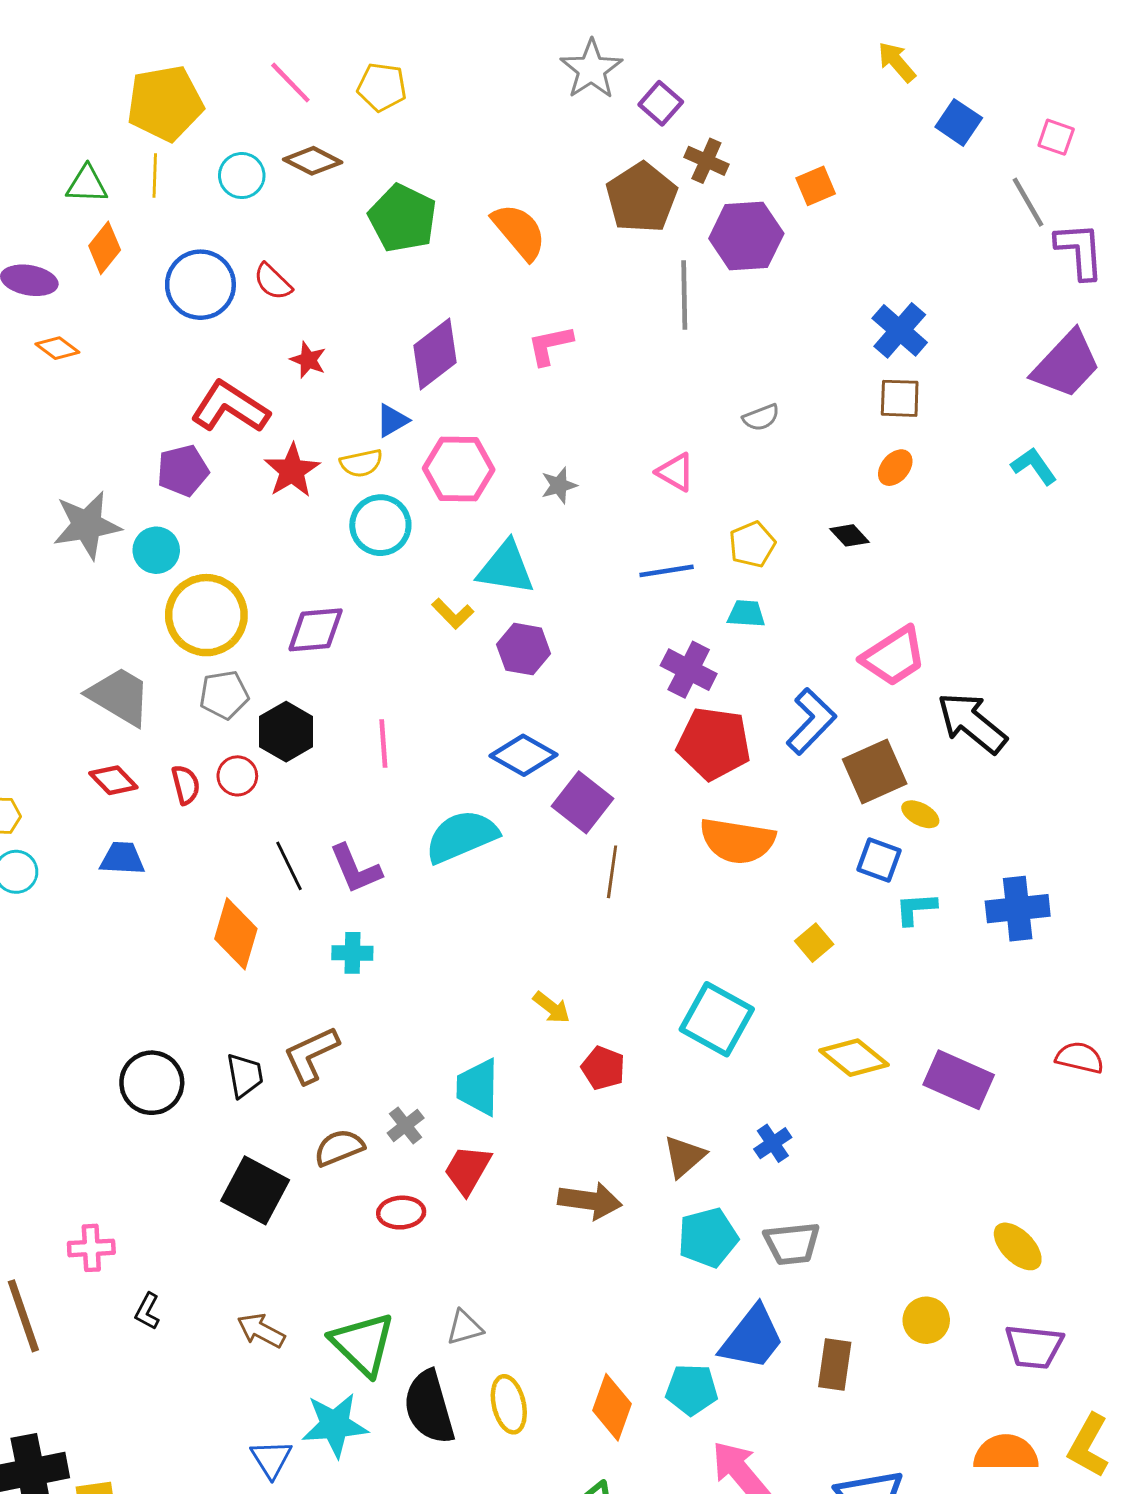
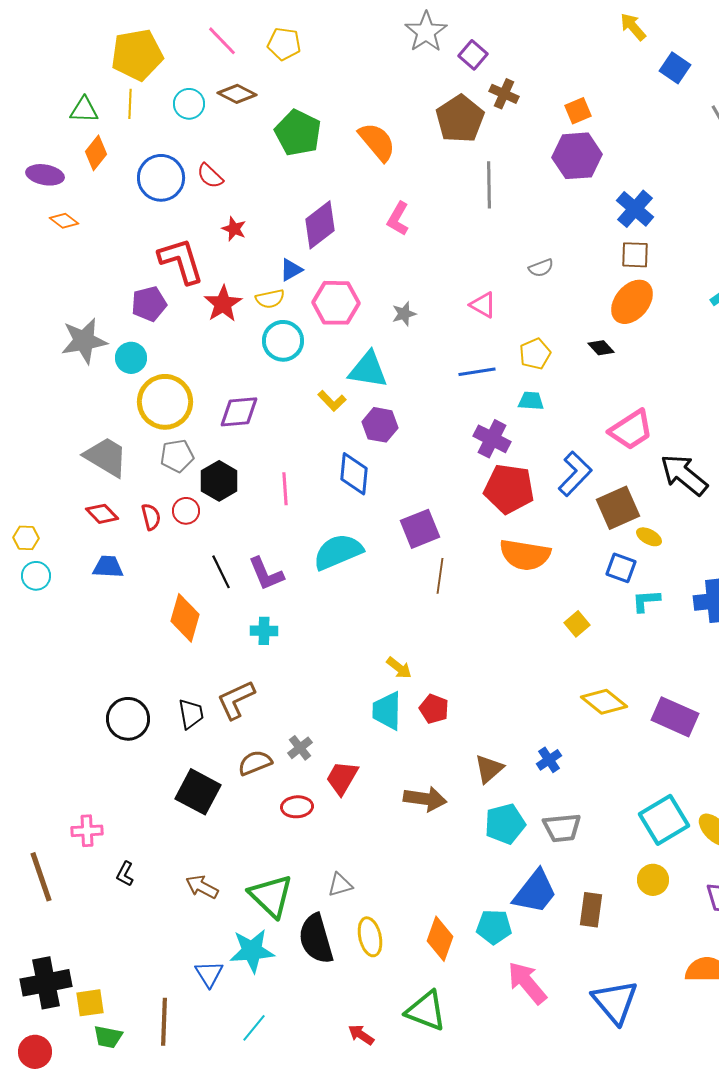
purple hexagon: (746, 236) -> (577, 156), moved
pink L-shape: (550, 345) -> (398, 219), turned -48
red L-shape: (230, 407) -> (181, 261), turned 40
orange ellipse: (895, 468) -> (632, 302), size x1.8
blue diamond: (524, 755) -> (354, 474), moved, turned 66
purple square: (583, 802) -> (420, 529), turned 30
cyan square: (717, 1019) -> (664, 820), moved, turned 30
cyan trapezoid: (478, 1087) -> (387, 711), moved

